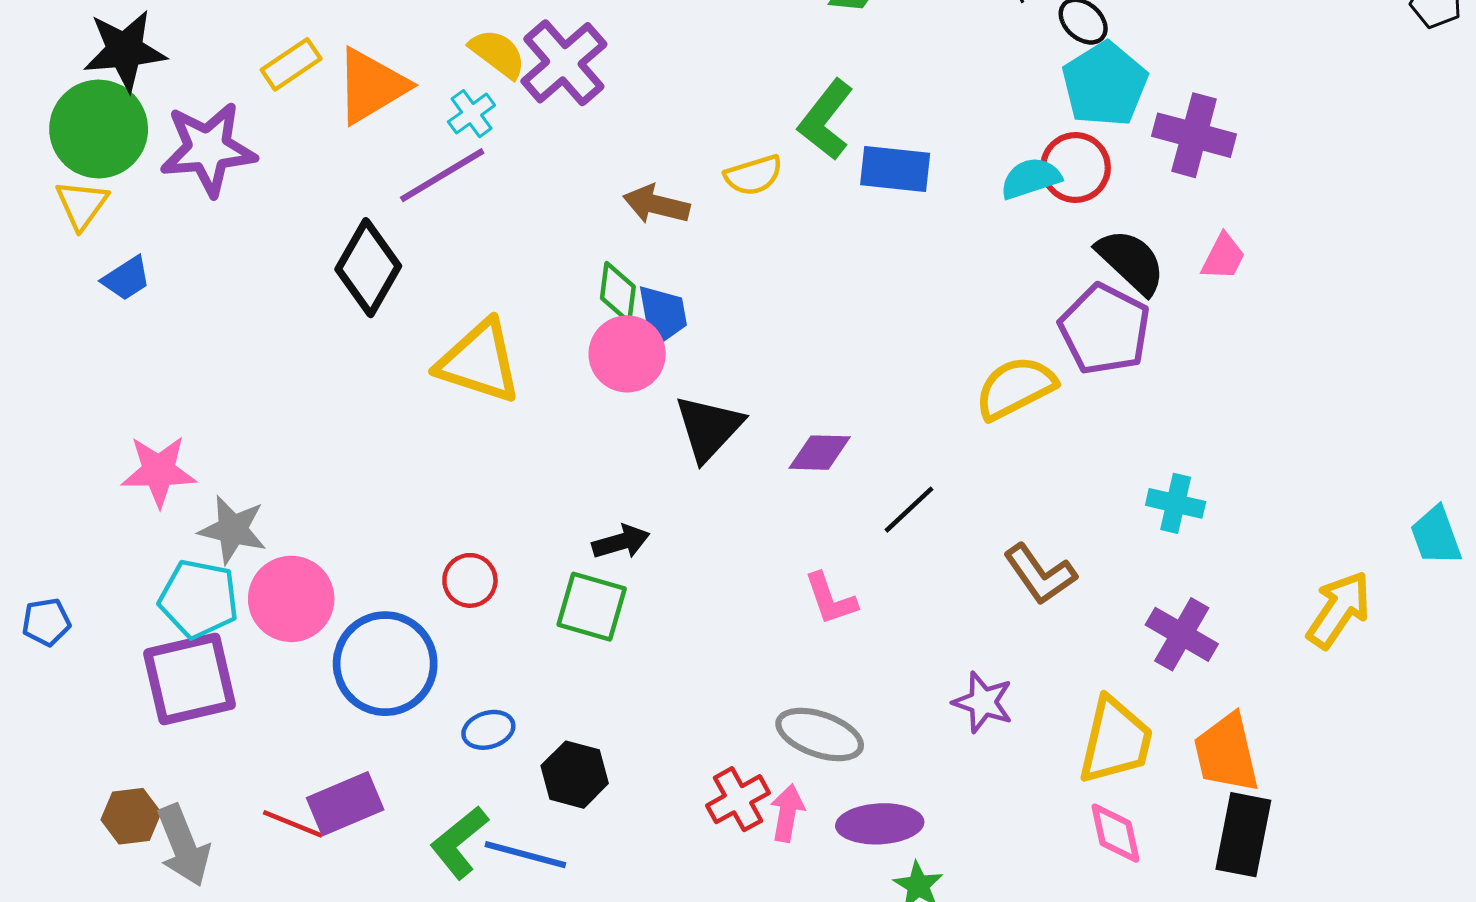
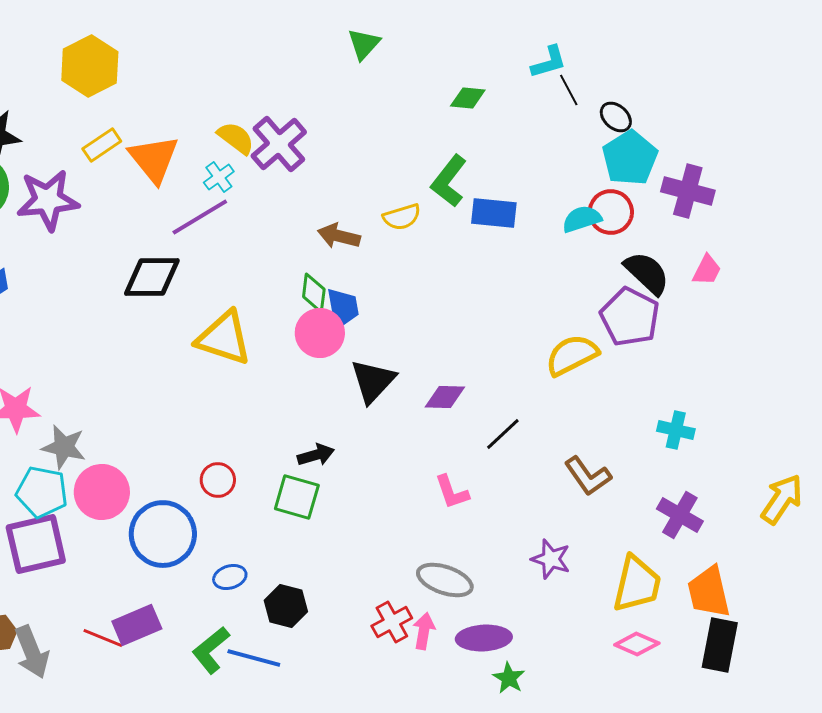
orange triangle: (371, 86) -> (154, 159), turned -38
black diamond: (368, 268) -> (152, 277), turned 60
pink diamond: (1115, 833) -> (637, 644), turned -54

